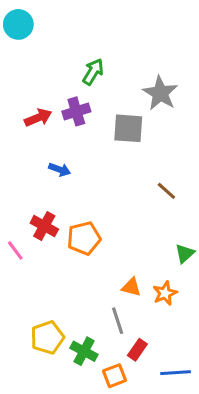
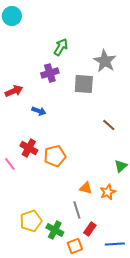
red arrow: (38, 118) -> (14, 91), moved

